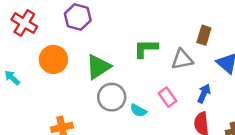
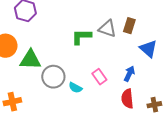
gray triangle: (182, 59) -> (107, 29), moved, turned 30
green triangle: (98, 67) -> (30, 60), moved, turned 35

